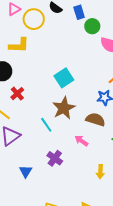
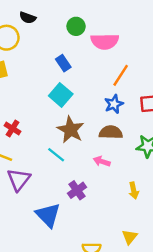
blue rectangle: (79, 12) -> (63, 63), moved
purple cross: (55, 158) -> (77, 190), turned 35
blue triangle: (26, 171) -> (48, 215), size x1.6

